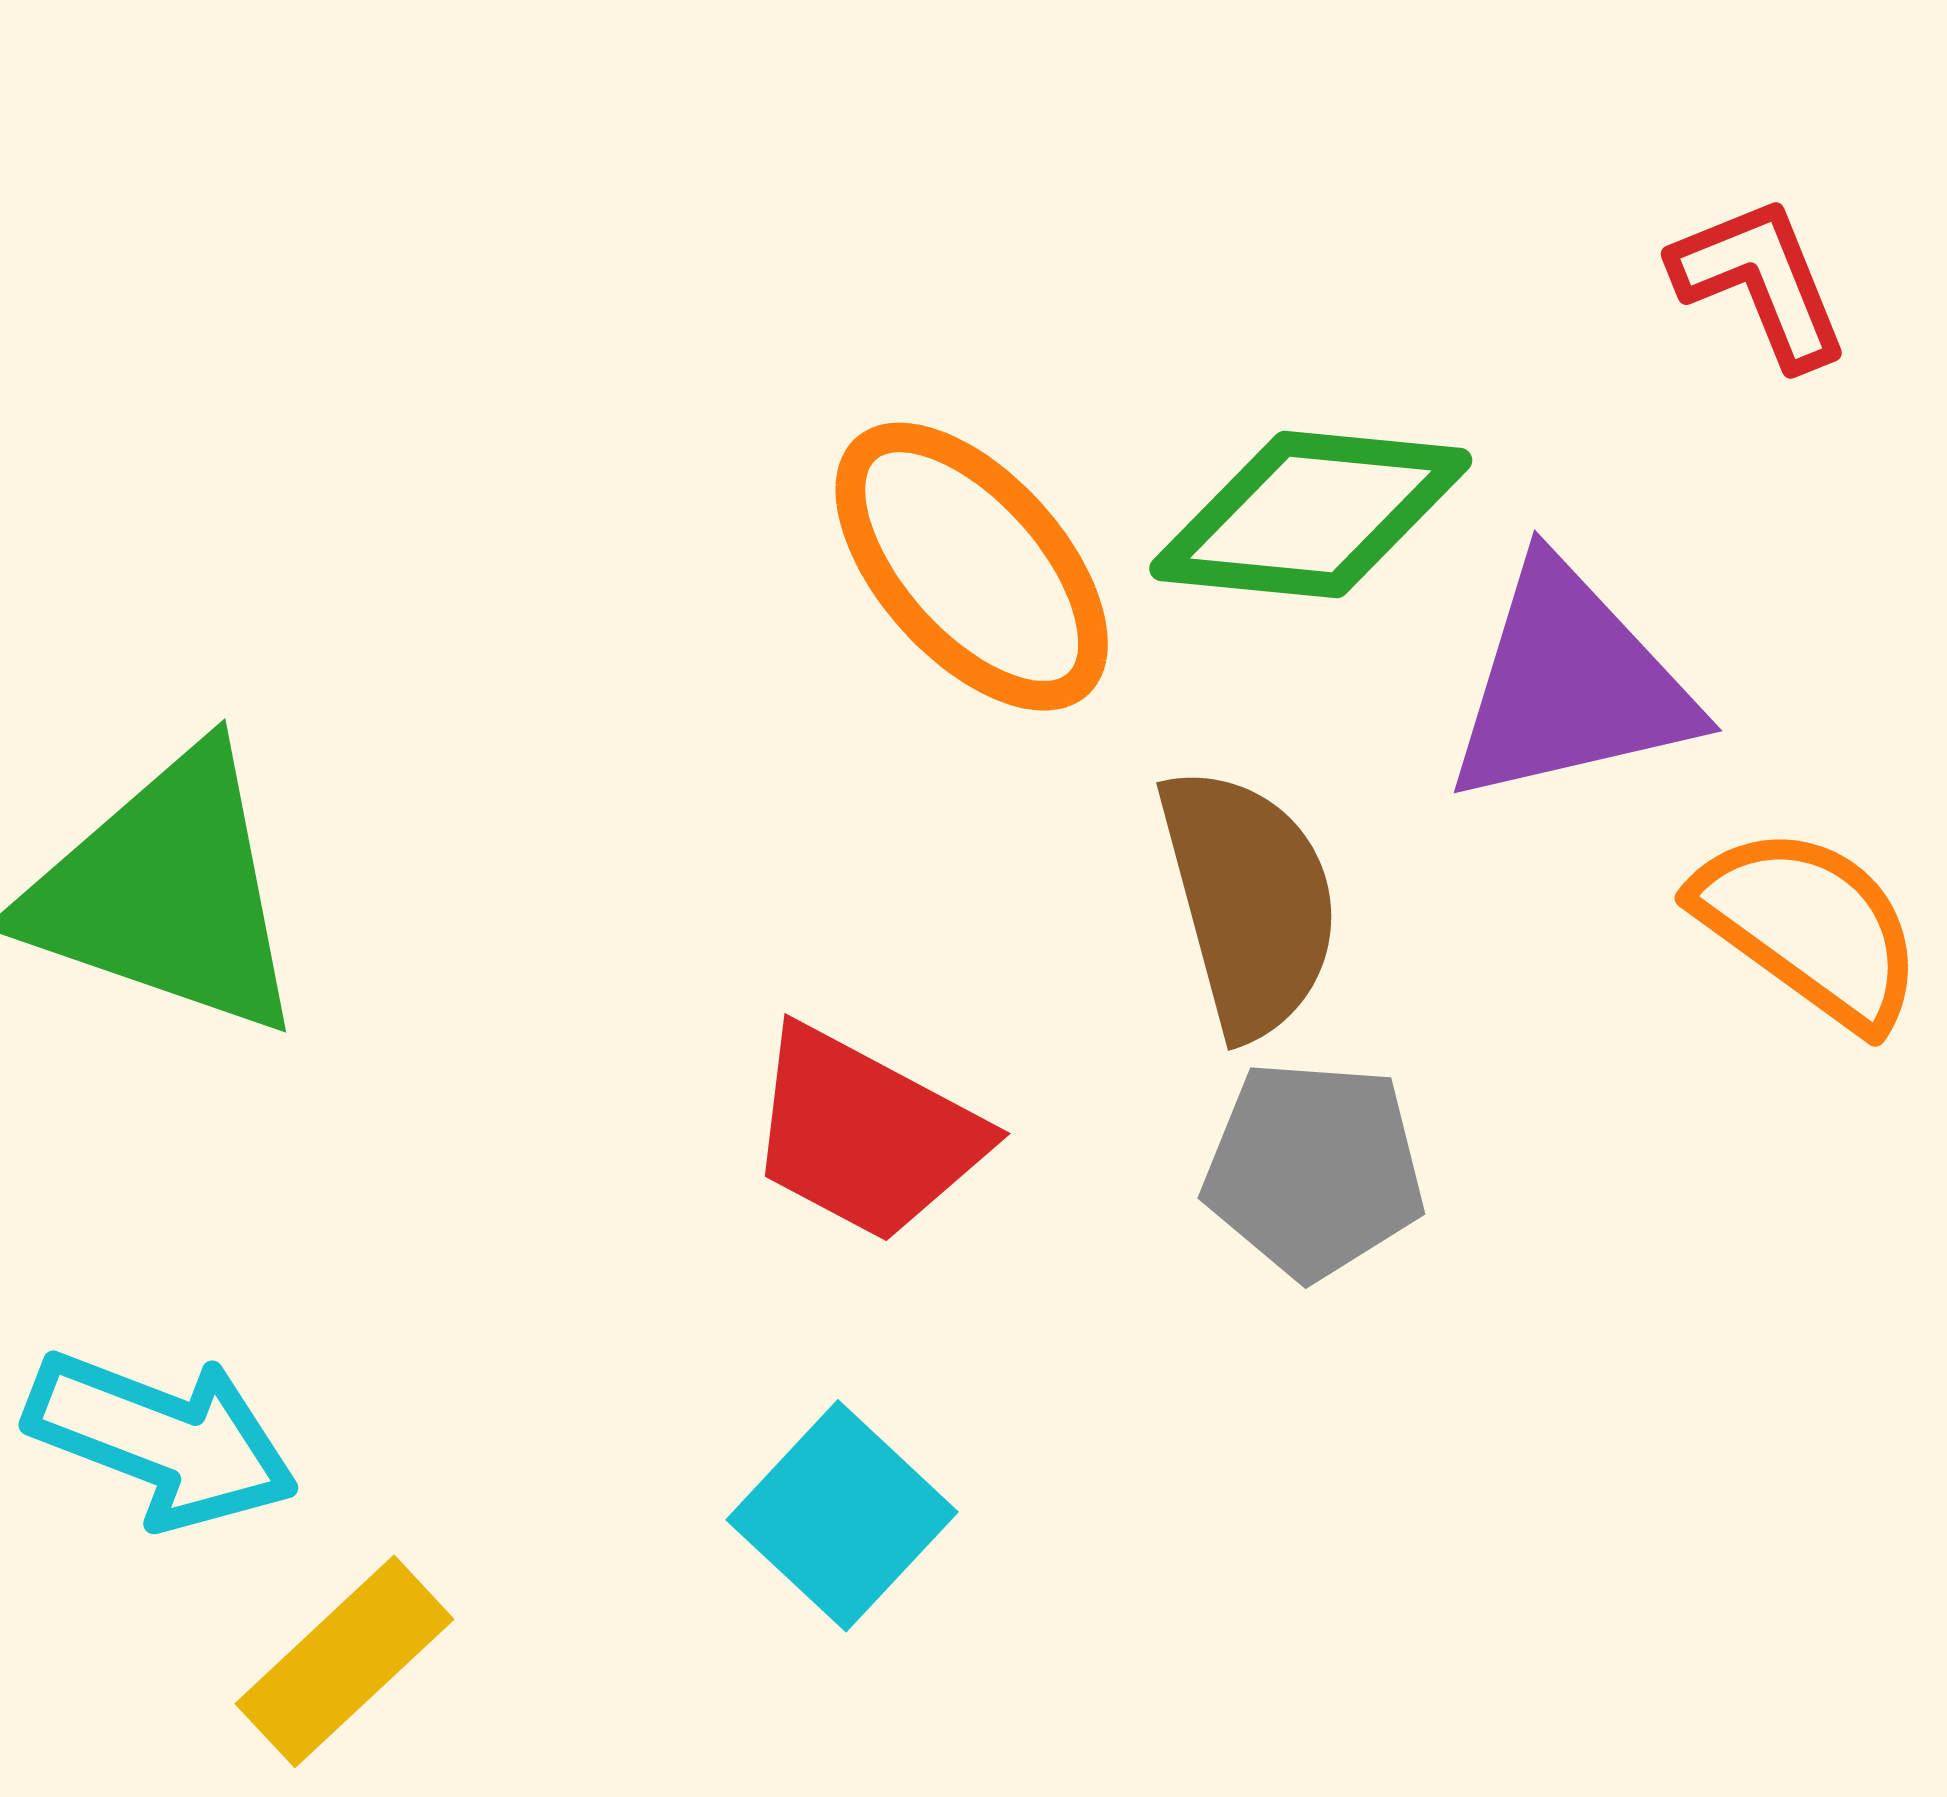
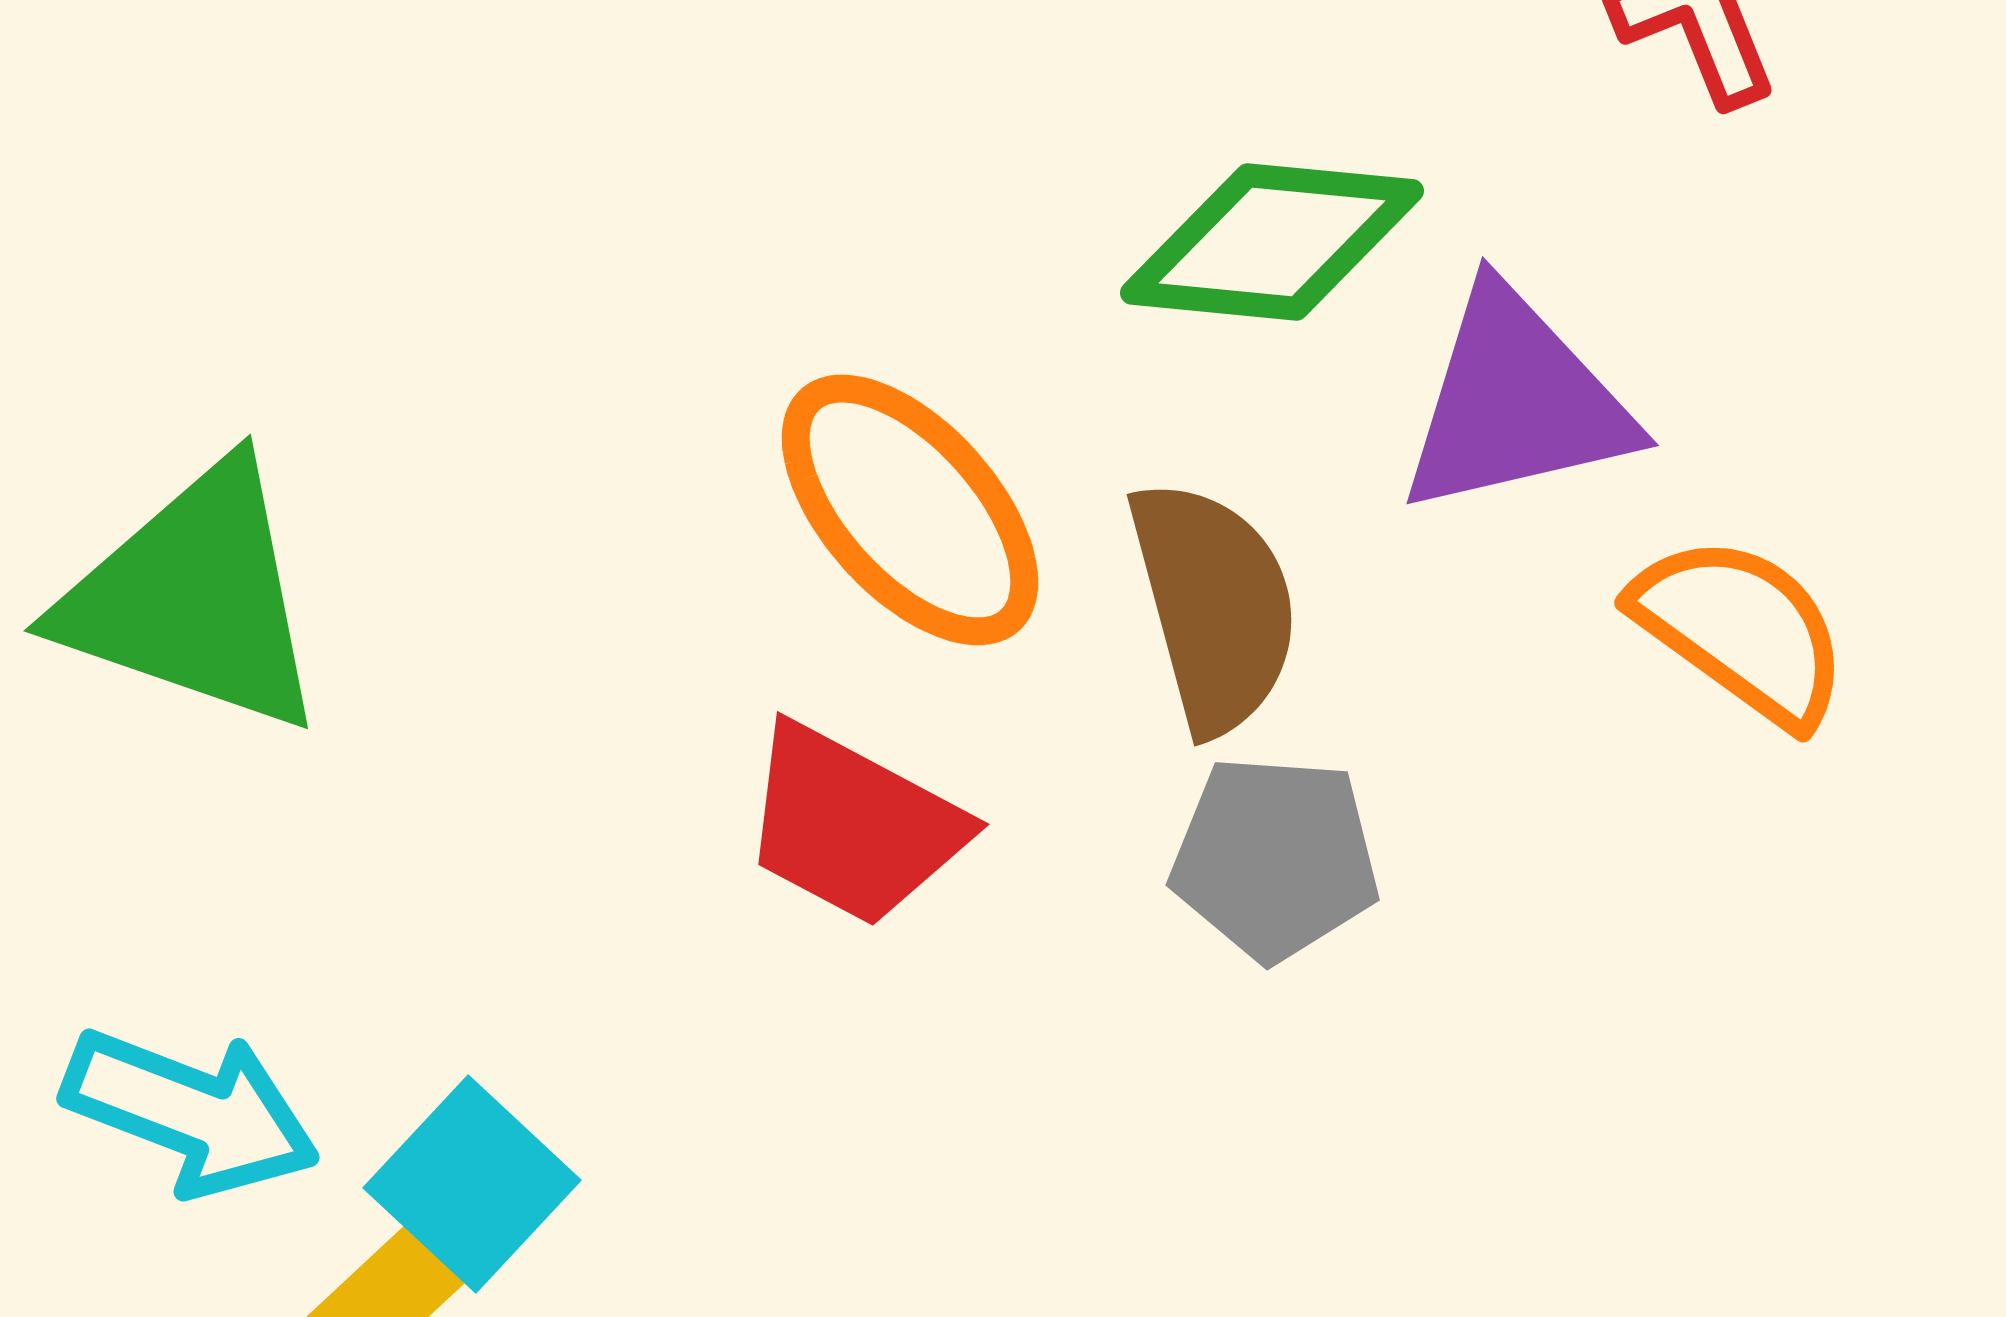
orange ellipse: (972, 567) -> (910, 510), moved
cyan square: (842, 1516) -> (472, 1184), moved

